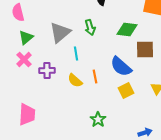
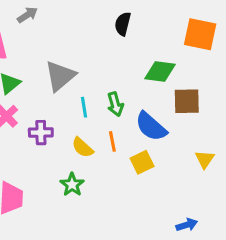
green arrow: (90, 28) -> (115, 104), moved
yellow square: (126, 90) -> (142, 162), moved
green star: (98, 120) -> (72, 185), moved

